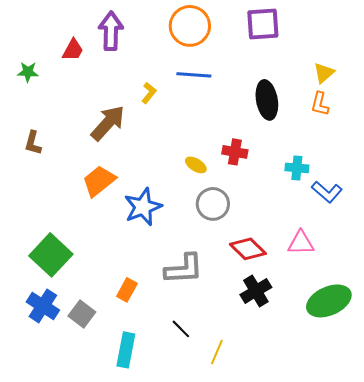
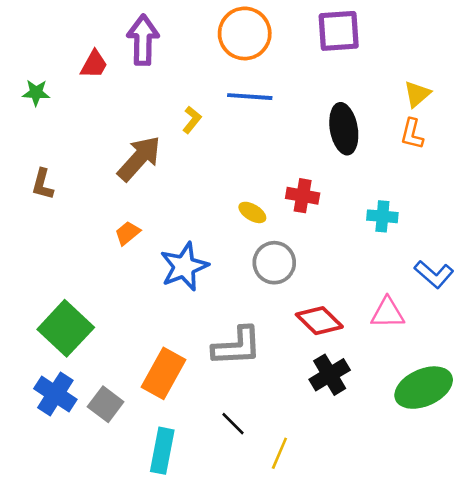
orange trapezoid: (99, 181) -> (127, 233), size x0.6
blue L-shape: (327, 192) -> (434, 274), moved
orange rectangle: (127, 290) -> (164, 373), size x1.6

